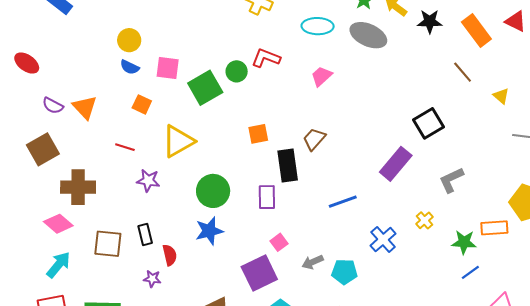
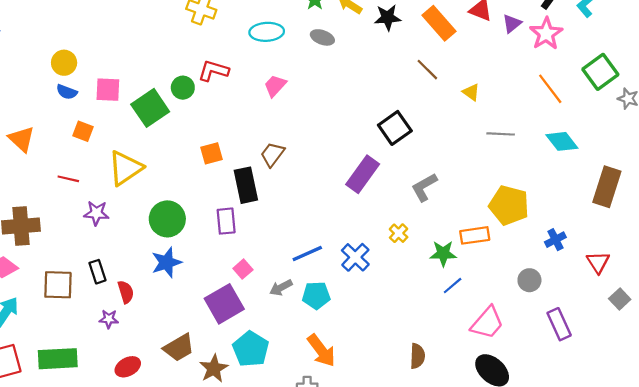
gray ellipse: (368, 35) -> (322, 37), size x0.6
blue line: (343, 202) -> (307, 253), moved

